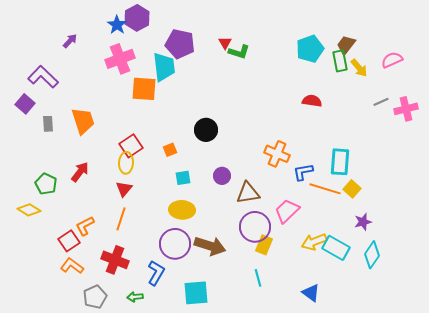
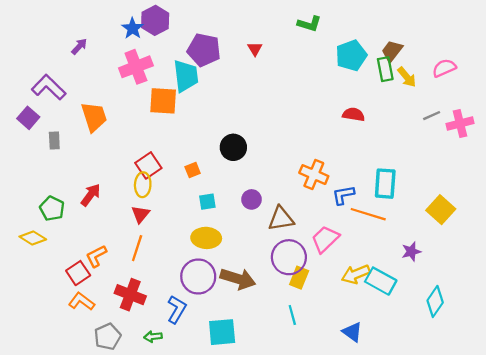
green L-shape: (239, 52) -> (309, 24), moved
orange trapezoid: (83, 121) -> (94, 117), moved
yellow square: (352, 189) -> (441, 210), moved, size x1.4
cyan diamond: (372, 255) -> (435, 301), moved

